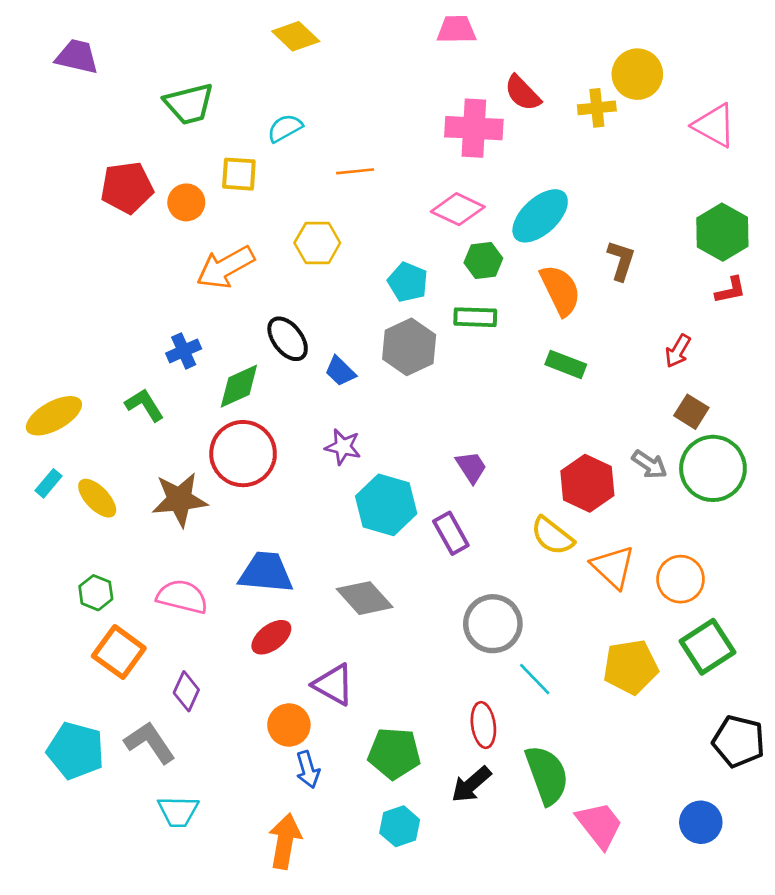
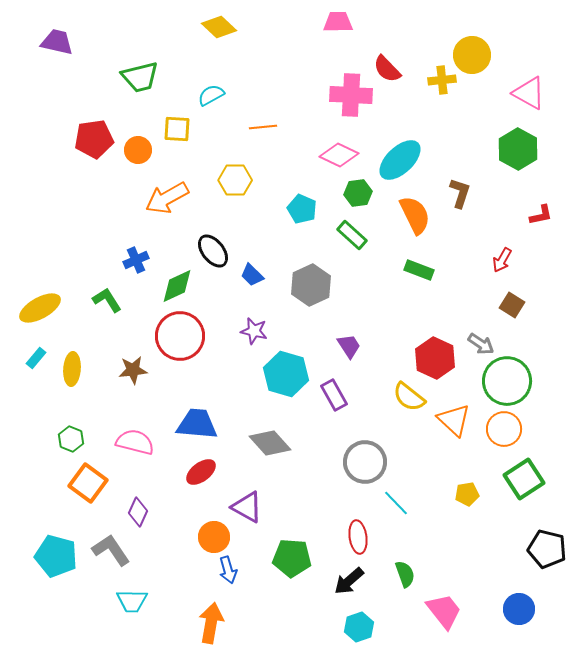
green hexagon: (722, 232) -> (518, 149), moved
green rectangle: (475, 317) -> (352, 235), turned 40
gray hexagon: (409, 347) -> (311, 285), moved
green circle: (713, 468) -> (507, 381), moved
yellow ellipse: (97, 498) -> (72, 369), turned 48
brown star: (180, 499) -> (133, 370), size x0.7
yellow pentagon: (631, 667) -> (467, 494), size x0.6
green semicircle: (547, 775) -> (405, 574), size x0.6
cyan hexagon: (400, 826) -> (359, 627), moved

